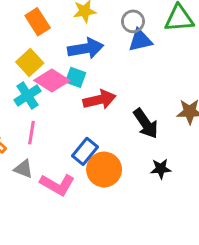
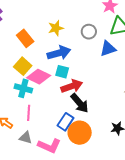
blue triangle: (140, 40) -> (108, 49), moved
cyan square: (76, 77) -> (62, 72), moved
cyan cross: (28, 96) -> (23, 88), turned -36
black arrow: (146, 123) -> (80, 103), moved

